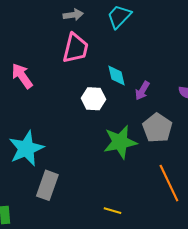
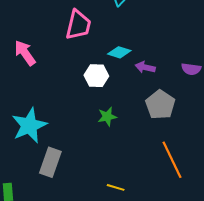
cyan diamond: (116, 76) -> (119, 52), turned -60
purple arrow: (142, 91) -> (145, 67), turned 72
green star: (120, 142) -> (107, 117), moved, size x0.6

